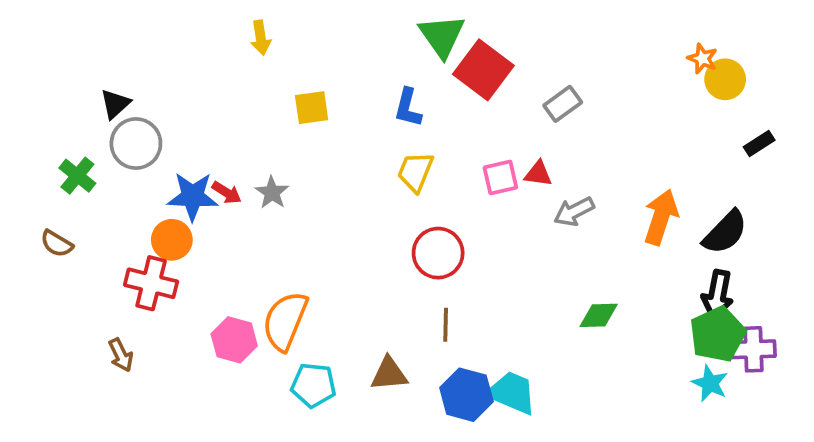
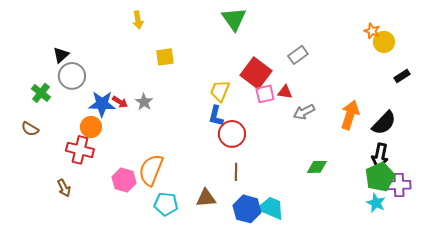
red square: (483, 70) -> (256, 73), moved
blue L-shape: (408, 108) -> (216, 116), moved

